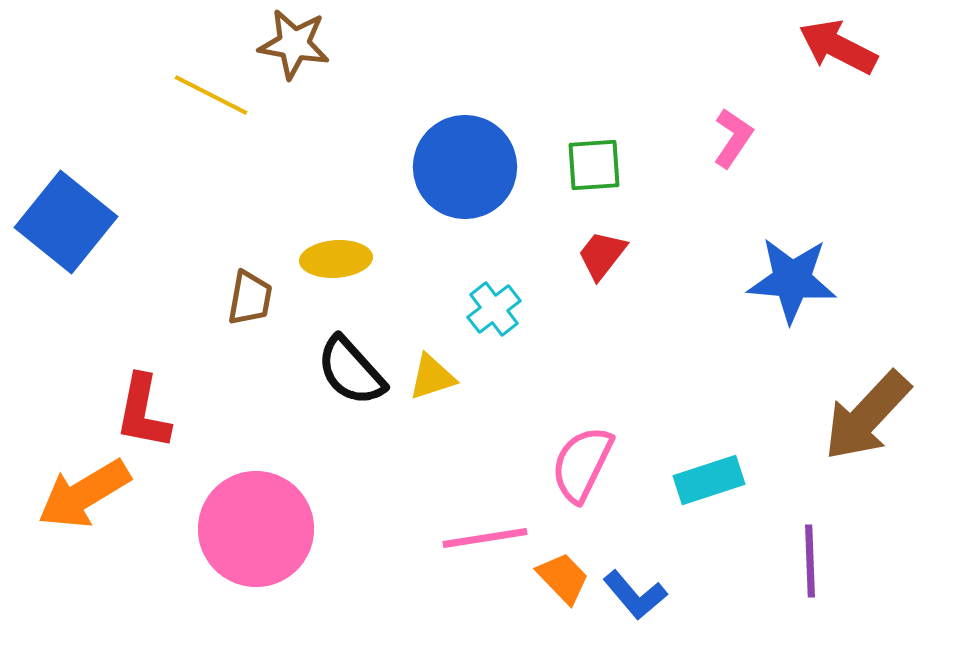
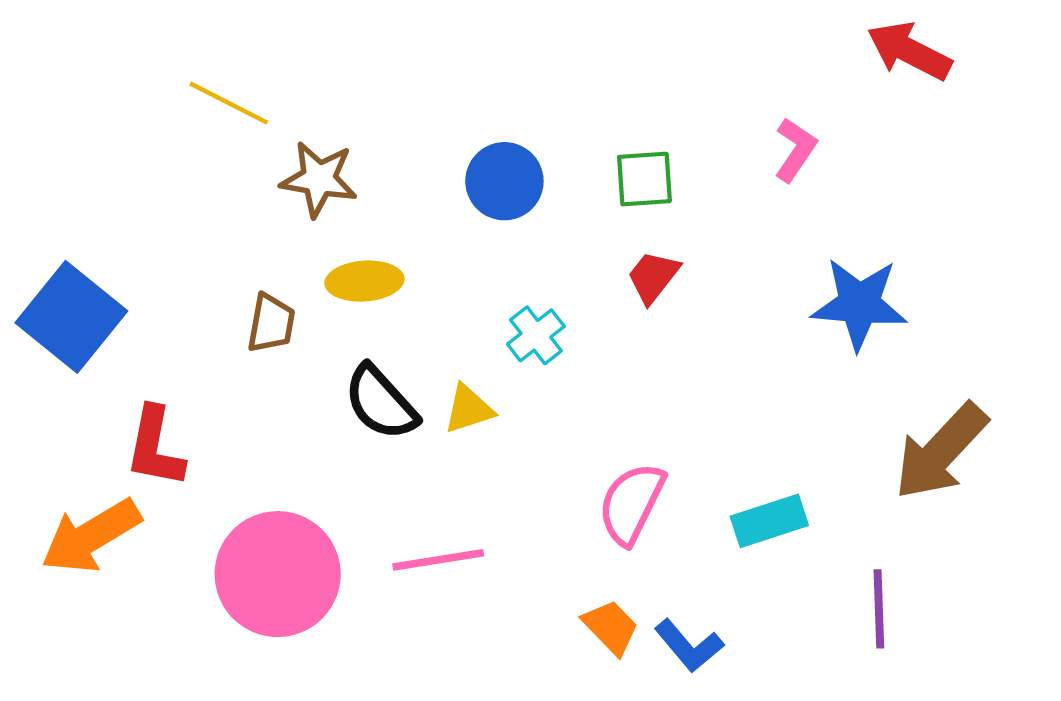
brown star: (294, 44) -> (319, 179), moved
blue circle: (465, 167) -> (504, 181), size x0.7
blue square: (66, 222) -> (71, 317), moved
pink line: (485, 538) -> (438, 560), moved

